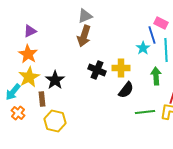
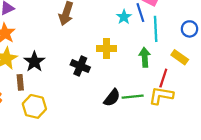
cyan star: (143, 48) -> (124, 17), moved
black cross: (97, 70) -> (80, 66), moved
black semicircle: (126, 90) -> (112, 98), moved

